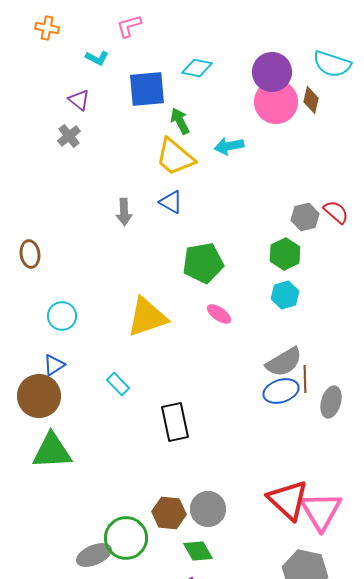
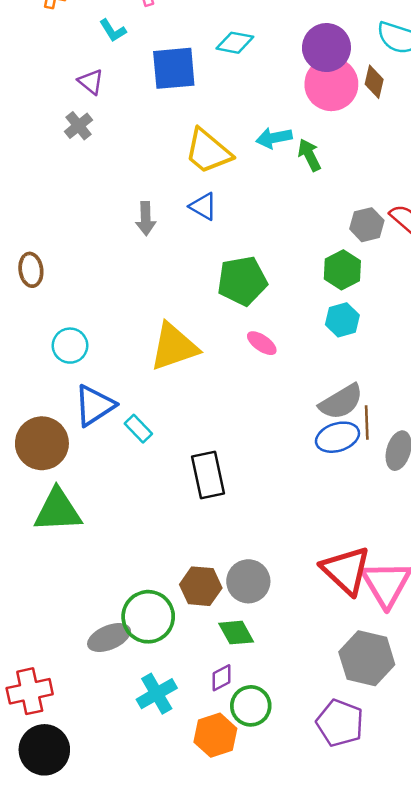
cyan L-shape: (97, 58) -> (113, 30), turned 30
green arrow: (180, 121) -> (309, 155), moved
blue triangle: (54, 365) -> (94, 405), moved, size x1.6

